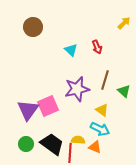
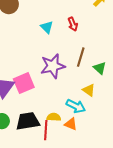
yellow triangle: (102, 110) -> (89, 90), moved
black trapezoid: (52, 144) -> (28, 121), turned -45

